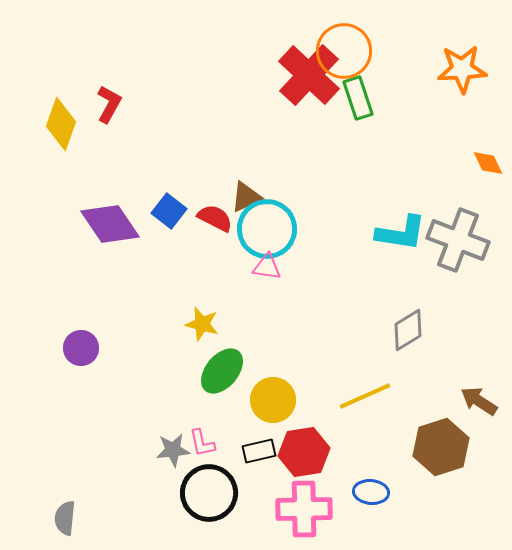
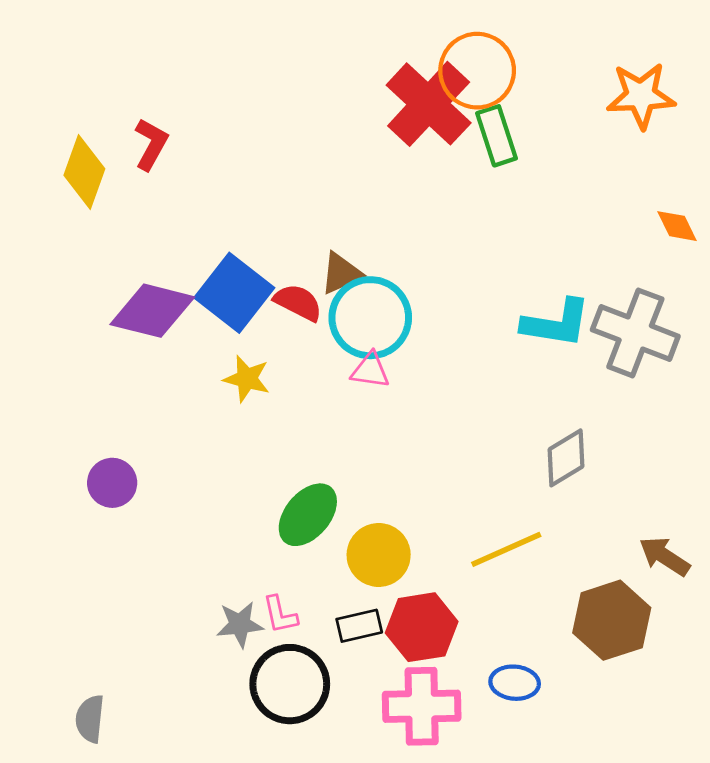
blue square: (169, 211) -> (234, 293), size x1.6
purple diamond: (110, 224) -> (152, 311), turned -42
yellow star: (202, 324) -> (247, 379), moved

